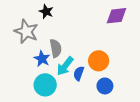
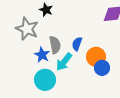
blue semicircle: (79, 73) -> (77, 44), moved
blue circle: (105, 86) -> (102, 68), moved

